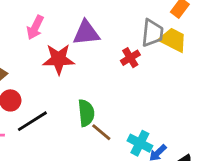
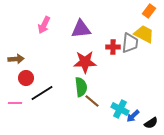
gray trapezoid: (152, 33) -> (130, 43), moved
red cross: (130, 58) -> (113, 47), turned 32
red star: (59, 59) -> (85, 62), moved

